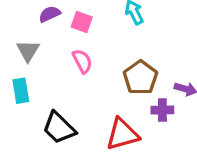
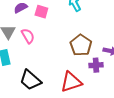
pink semicircle: (82, 61) -> (28, 36), moved

